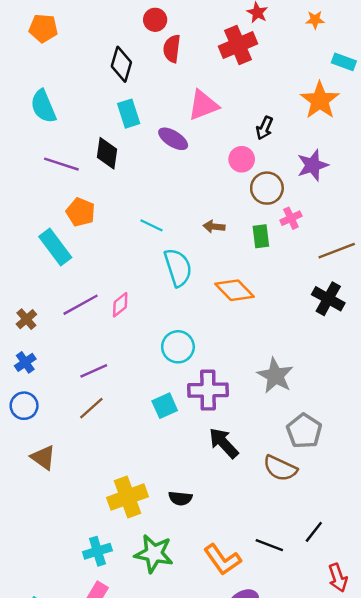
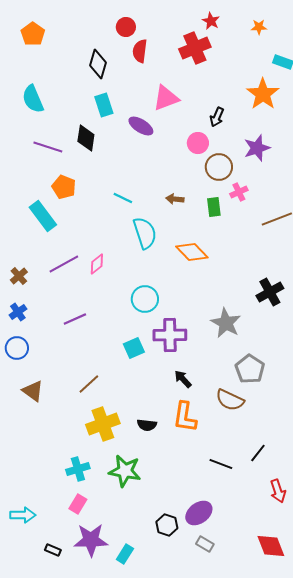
orange pentagon: (43, 28) -> (33, 34), turned 30
black cross: (328, 299) -> (270, 292), moved, turned 32
brown line: (91, 408) -> (89, 384), moved
black arrow: (224, 443) -> (183, 379), size x0.7
orange L-shape: (222, 560) -> (185, 417), moved, turned 44

